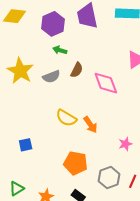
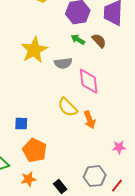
brown semicircle: (77, 70) -> (99, 41), moved, turned -84
pink diamond: (106, 83) -> (89, 81), moved
orange pentagon: (76, 163) -> (35, 150), moved

